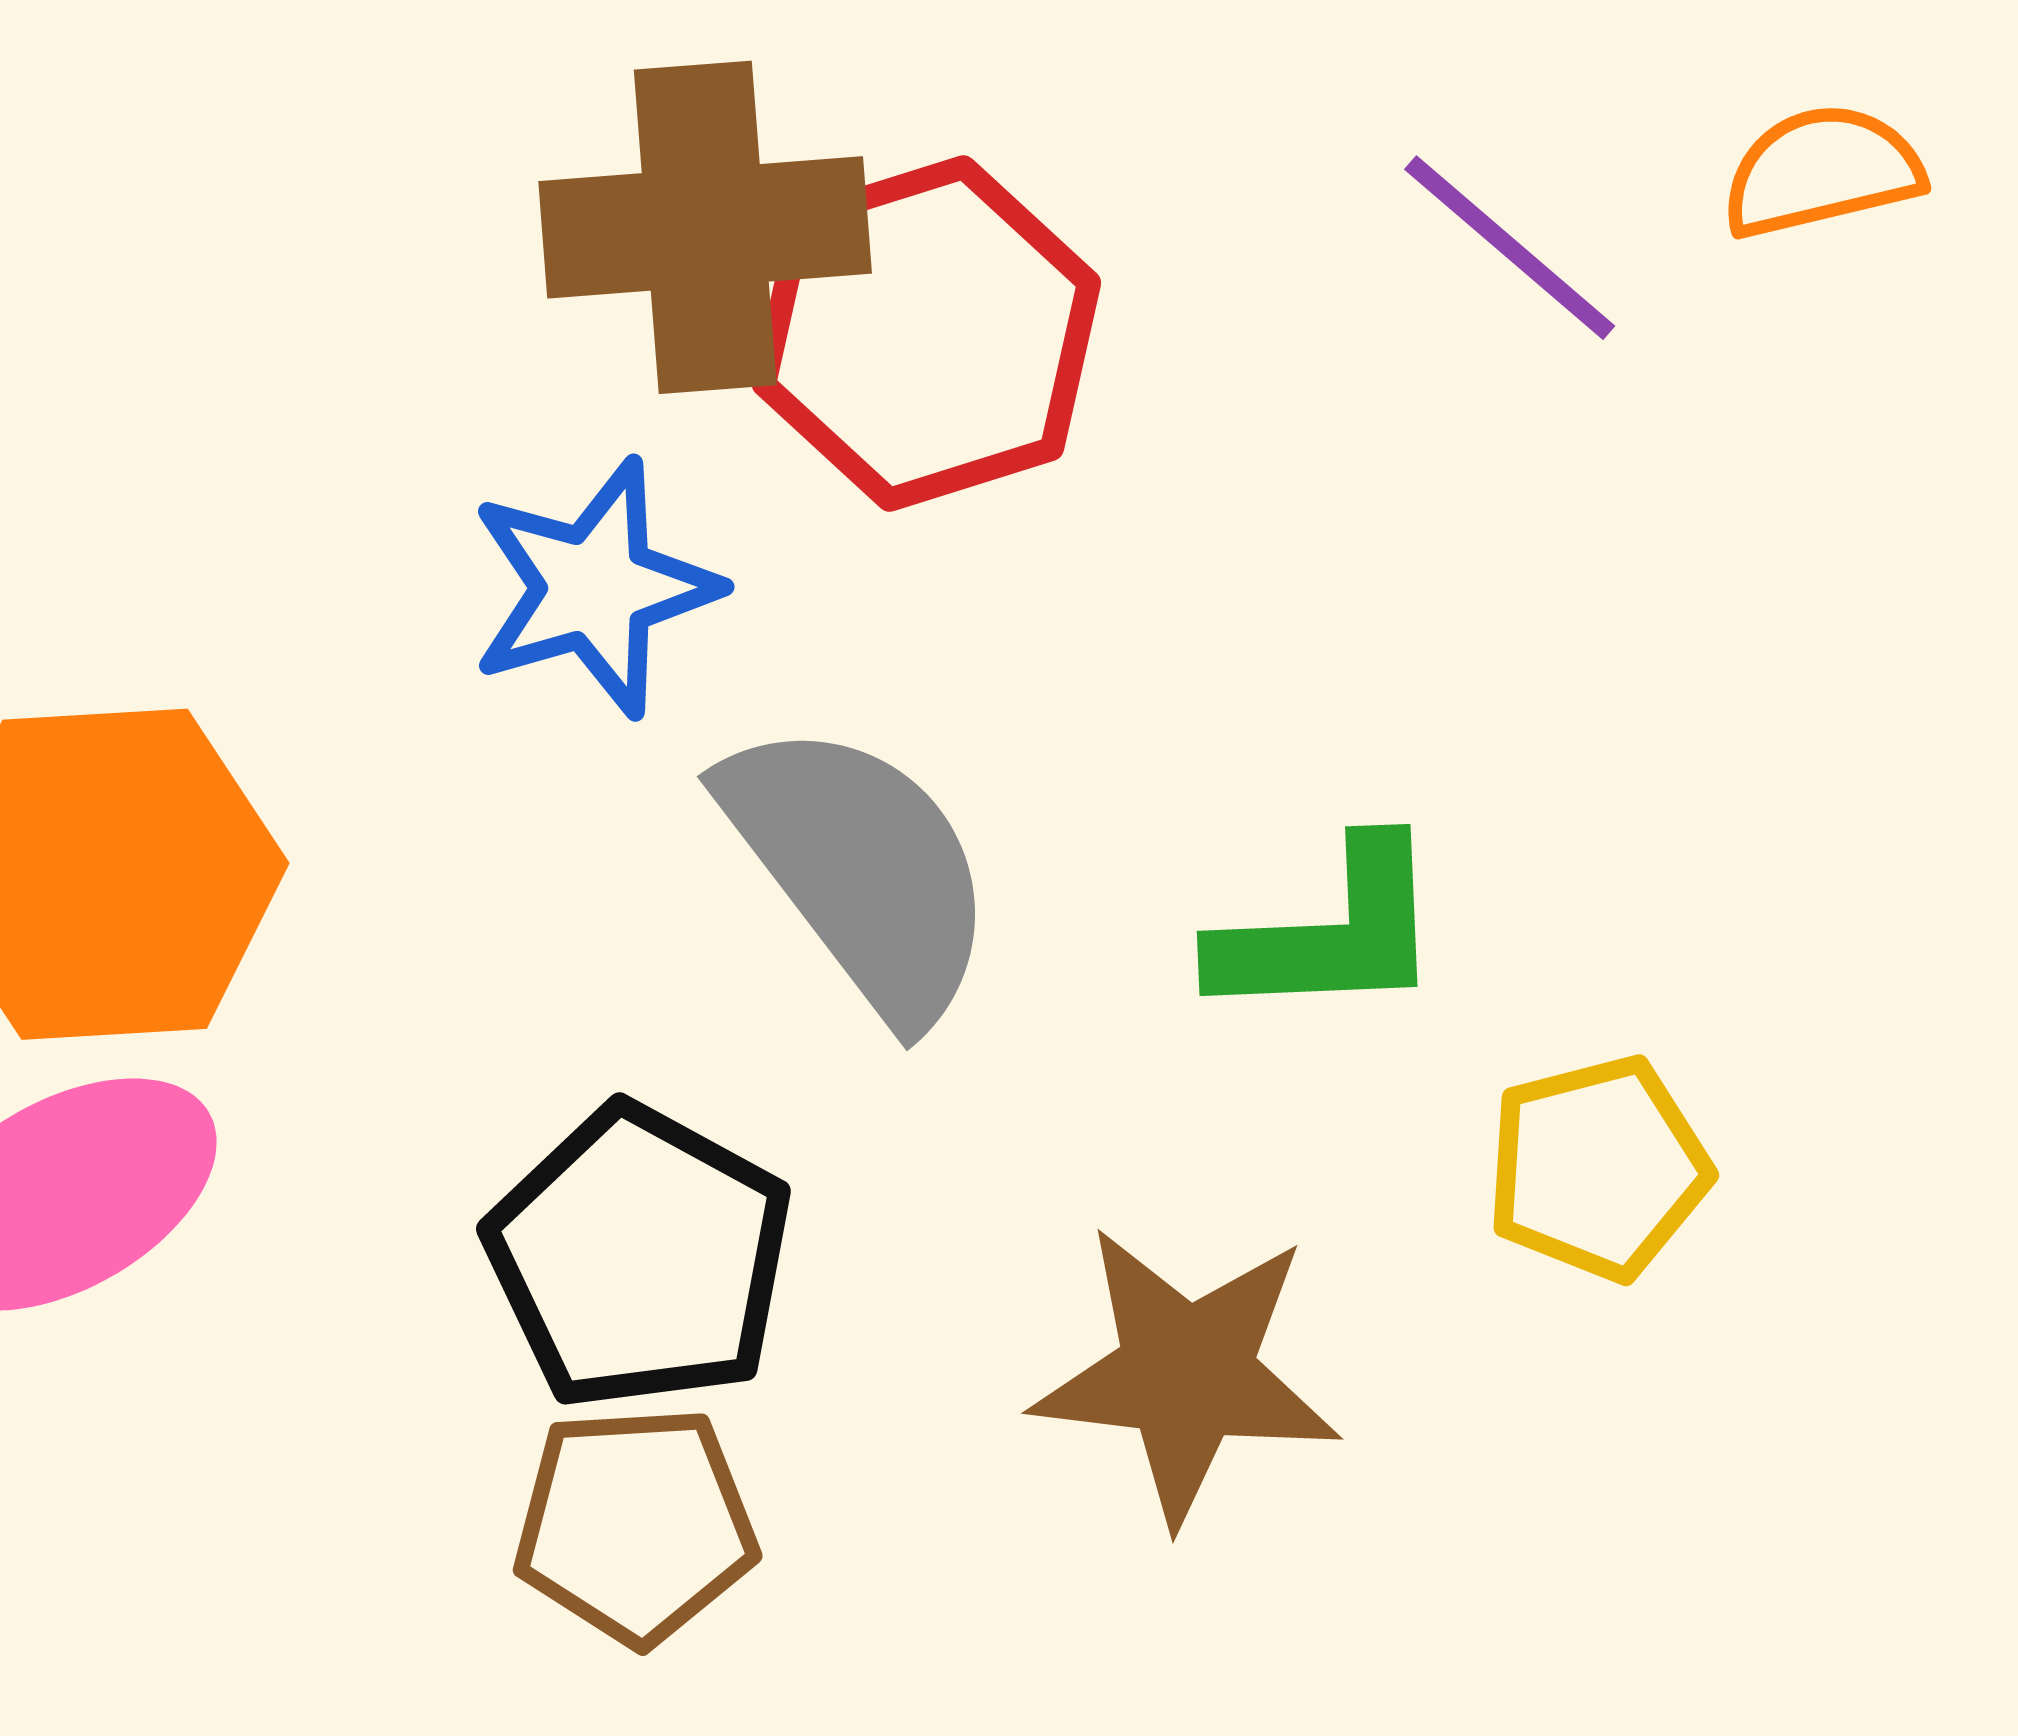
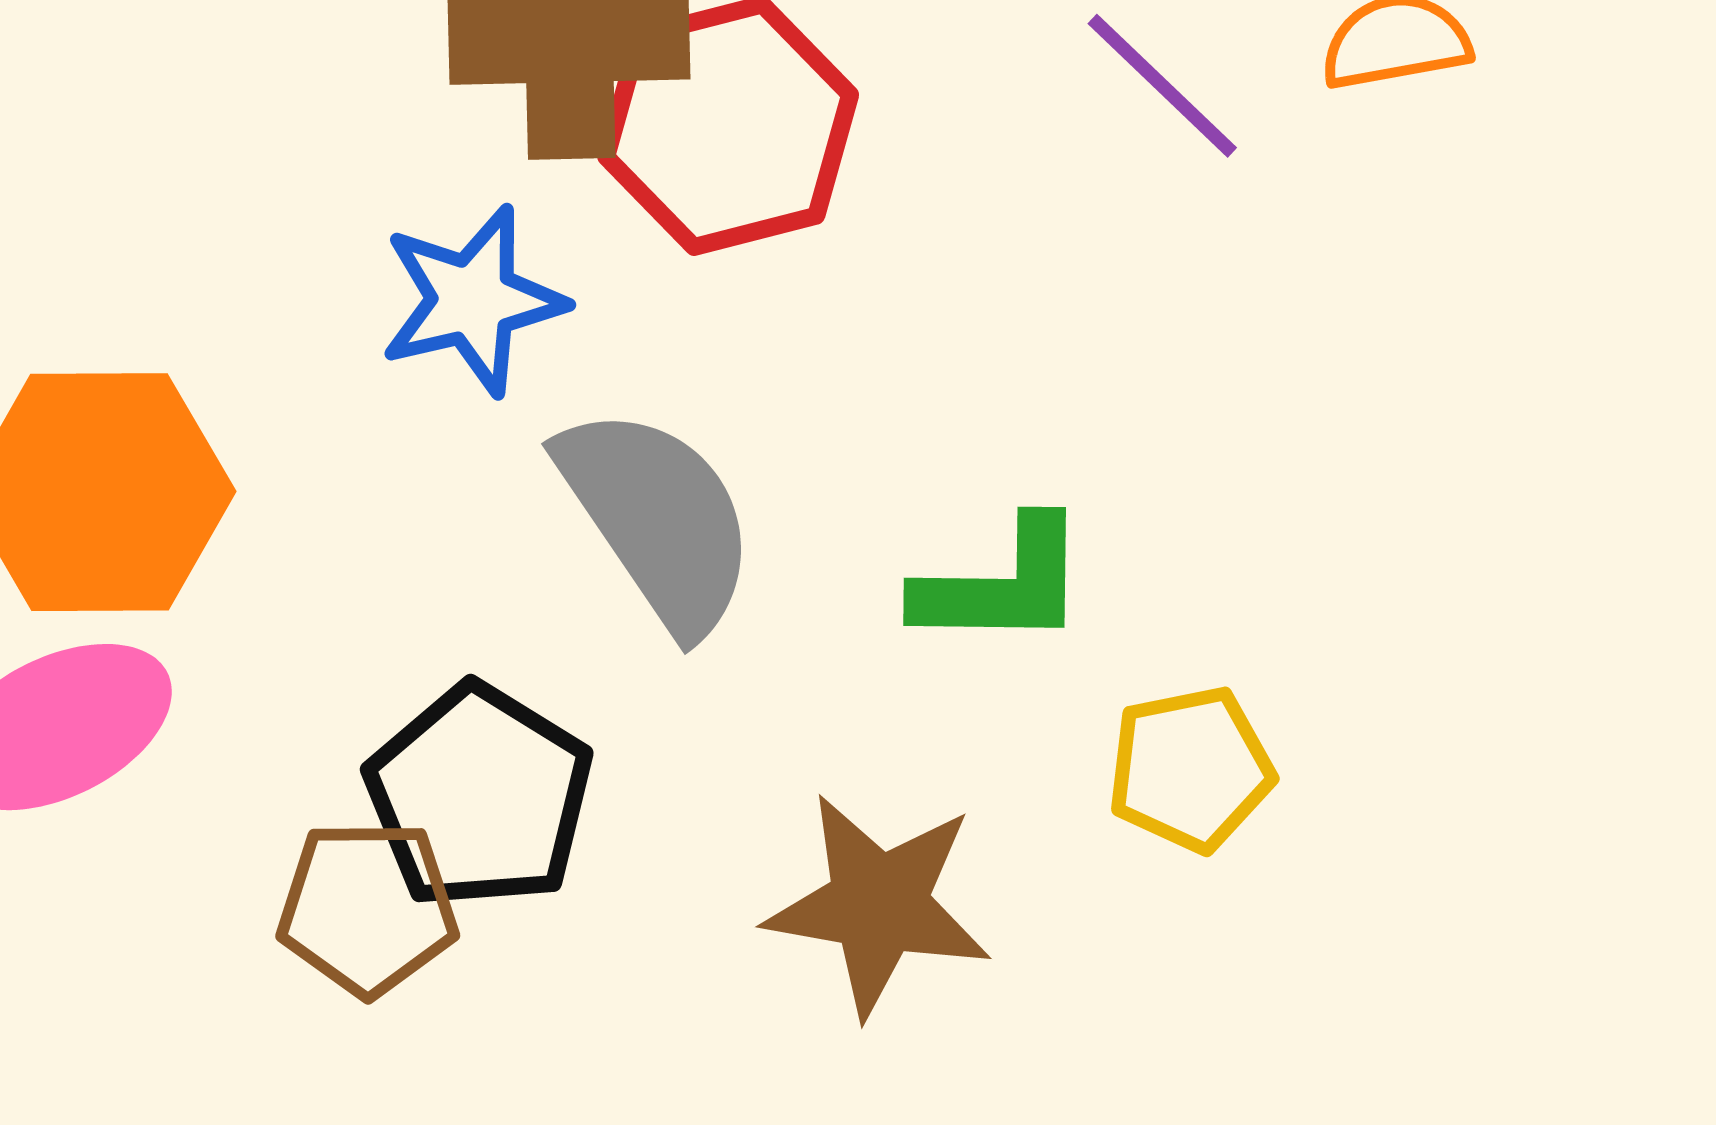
brown pentagon: (635, 1525) -> (368, 908), moved

